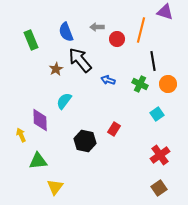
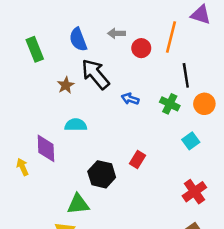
cyan semicircle: (64, 101) -> (76, 125), turned 54
green triangle: (38, 161) -> (78, 204), moved

